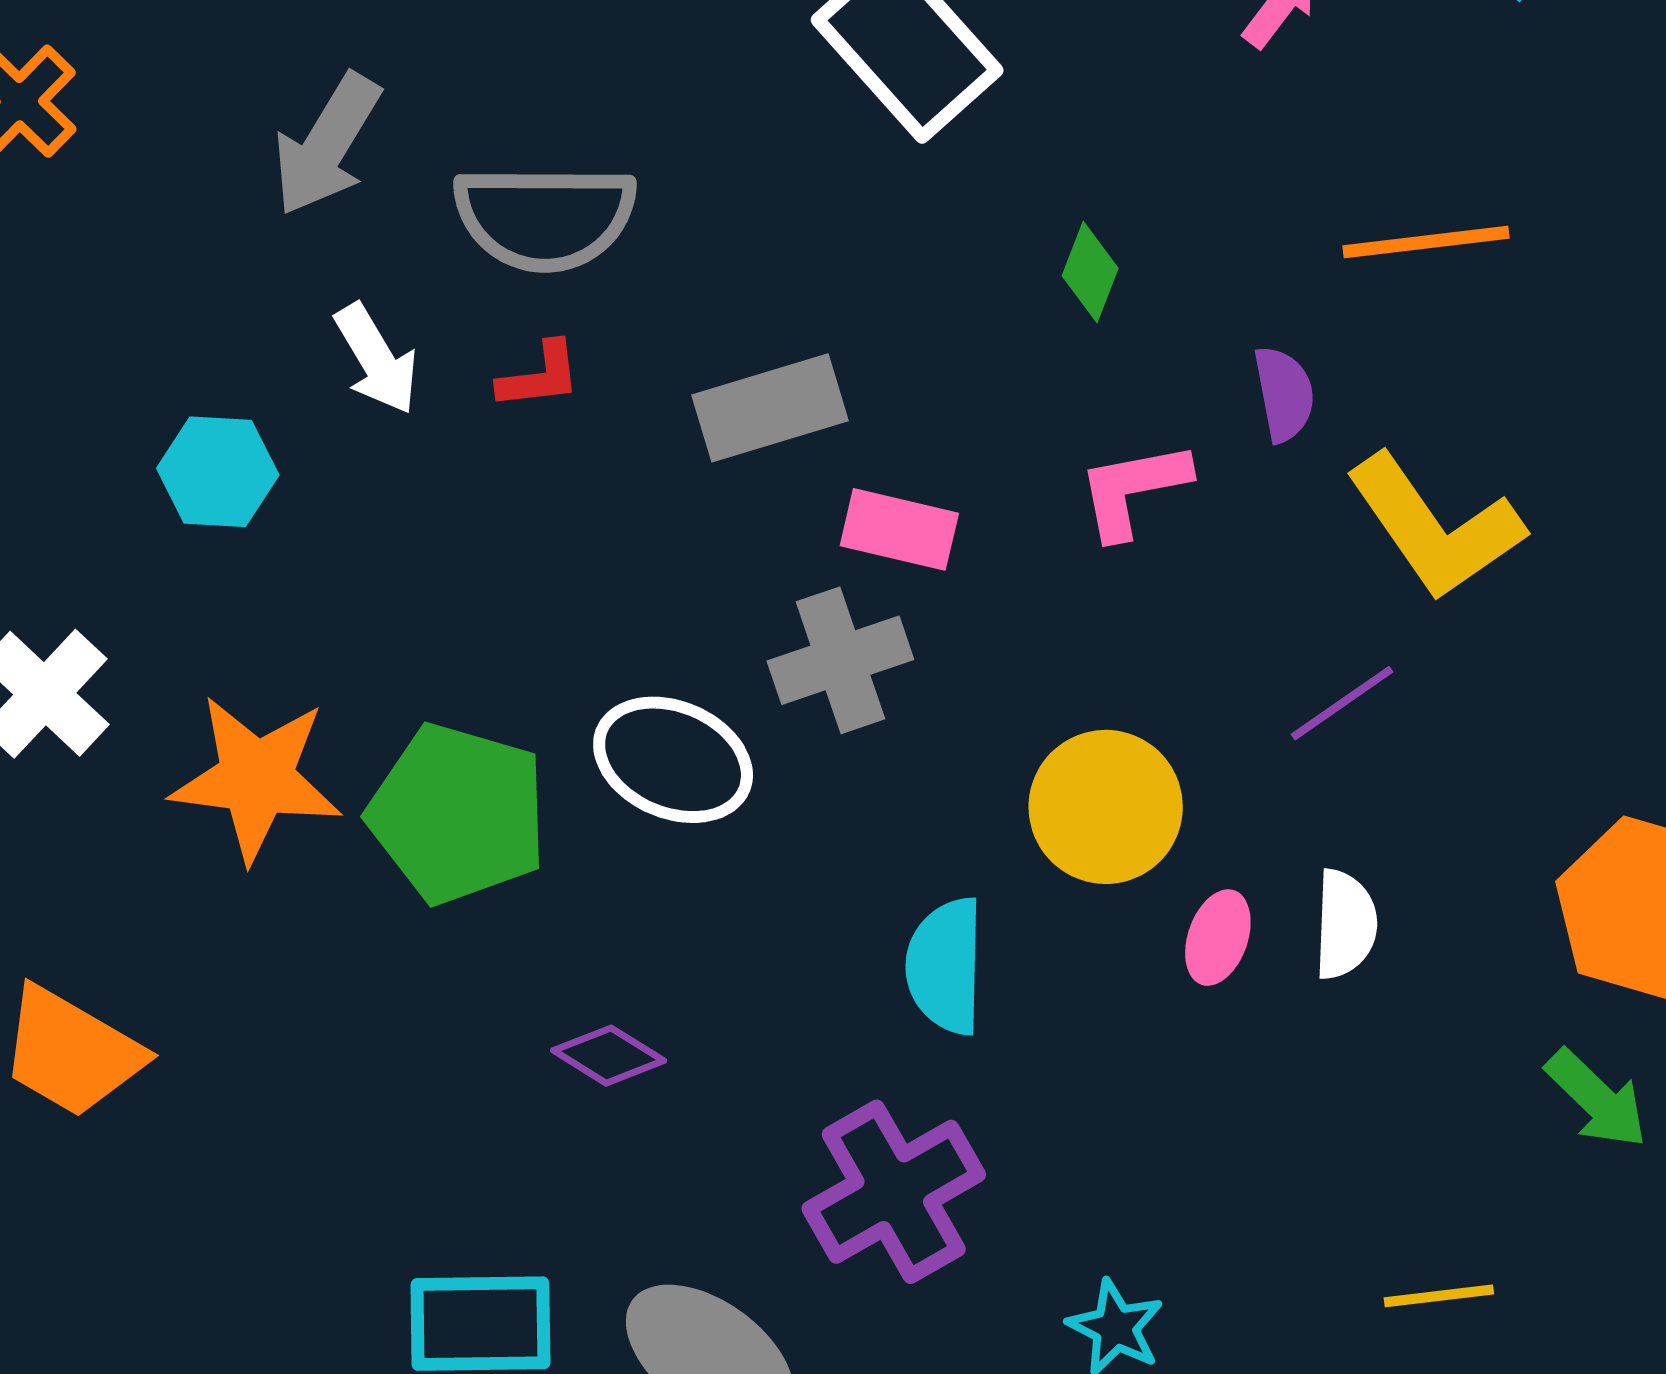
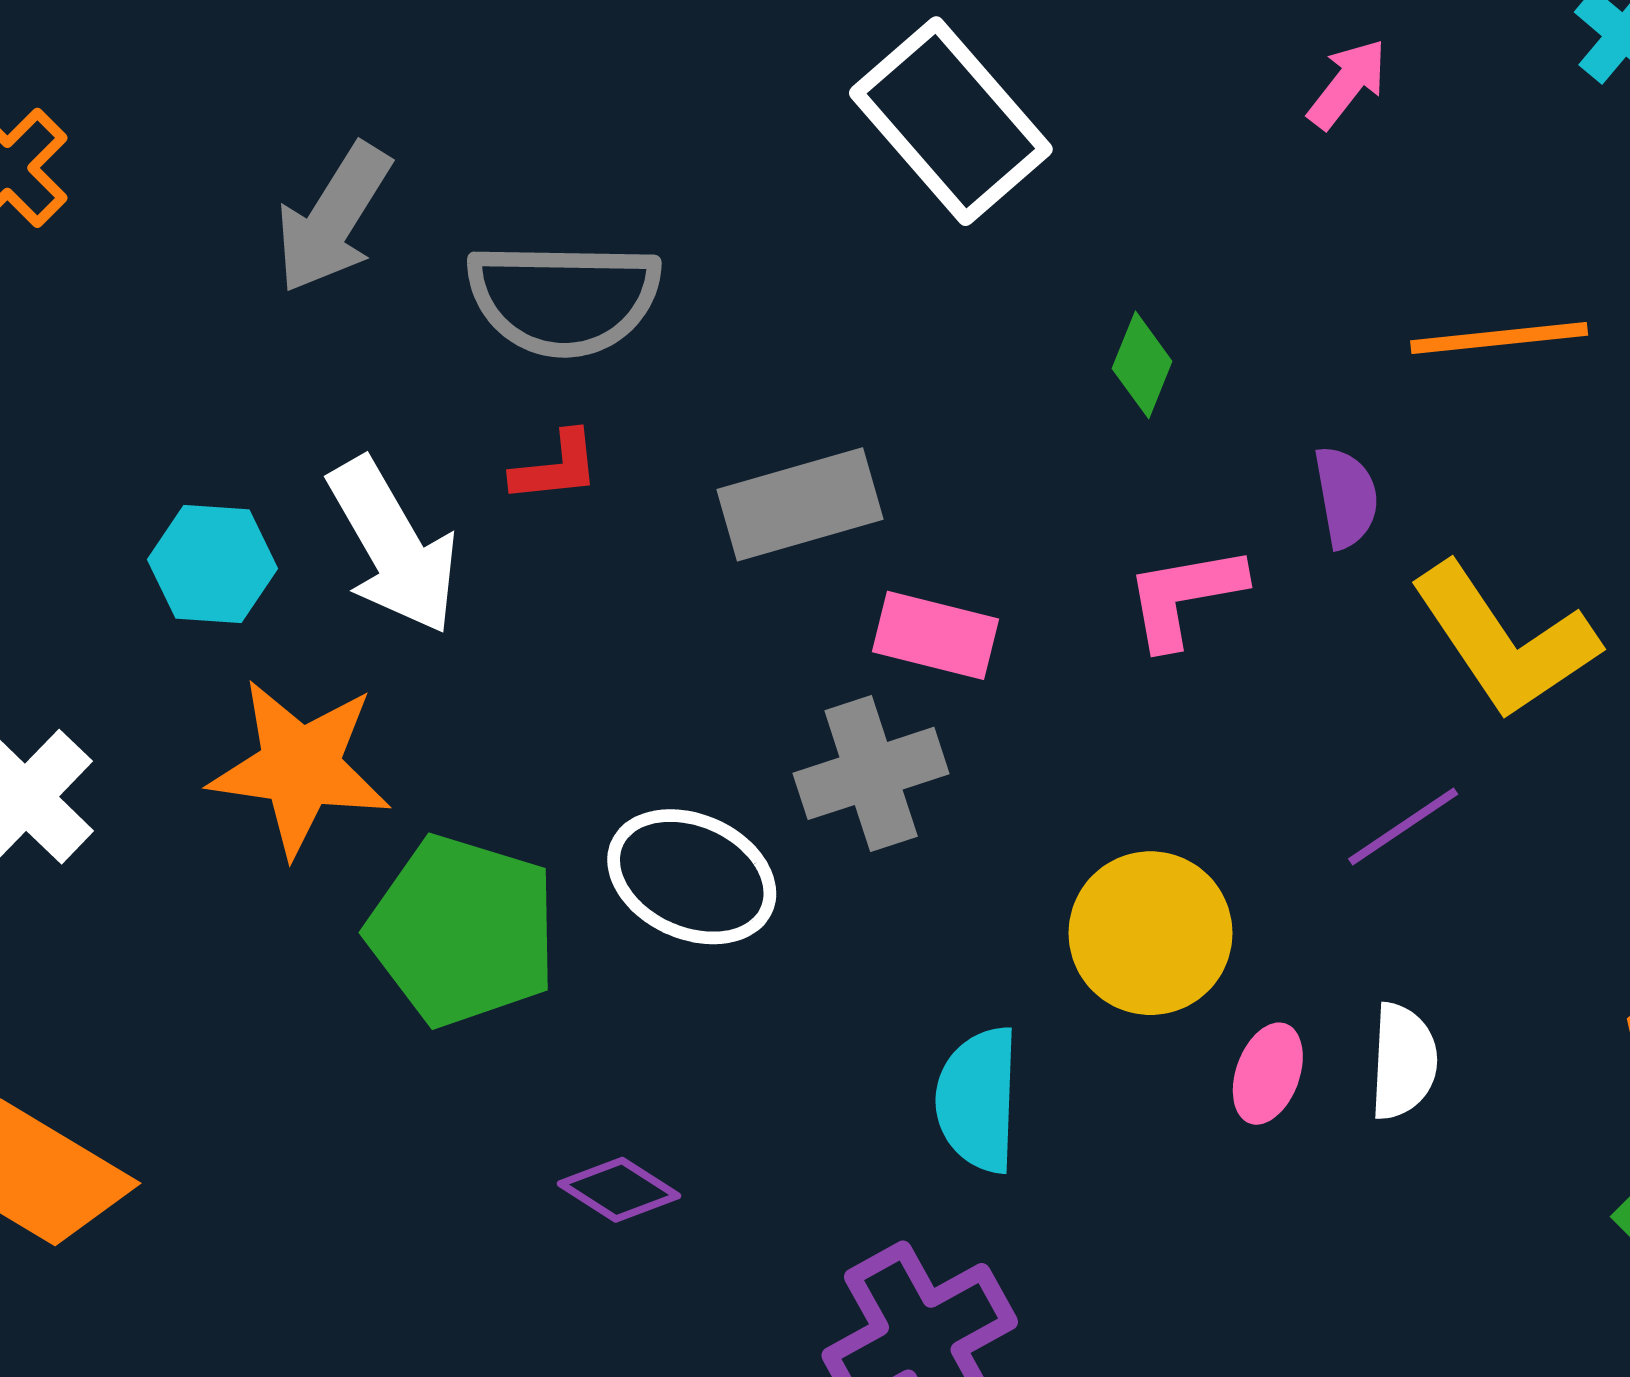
white arrow: (376, 359) -> (393, 546), moved, size x1.5
orange star: (256, 778) -> (300, 767), moved

